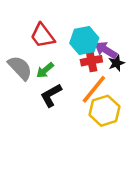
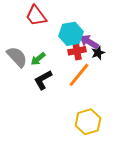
red trapezoid: (43, 36) -> (36, 16), moved
yellow hexagon: (105, 111) -> (88, 122), moved

